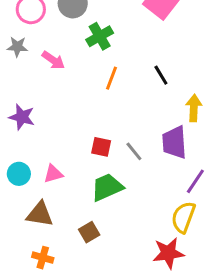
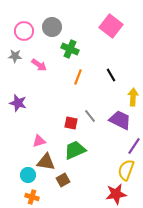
green cross: (100, 36) -> (70, 49), turned -36
purple trapezoid: (174, 142) -> (120, 120), turned 120
gray line: (134, 151) -> (90, 116), moved
cyan circle: (19, 174) -> (28, 175), moved
brown triangle: (40, 214) -> (46, 162), moved

